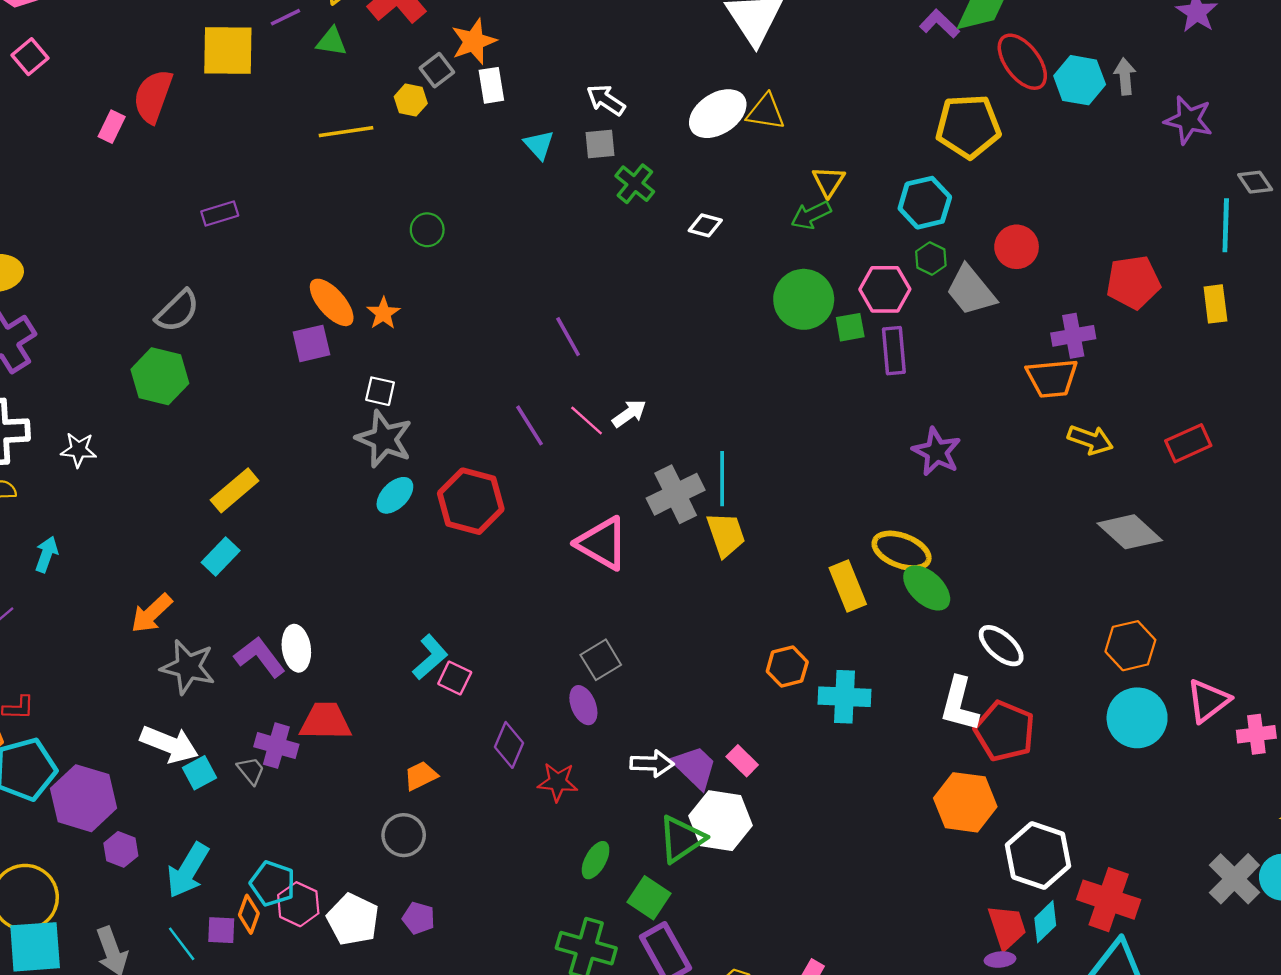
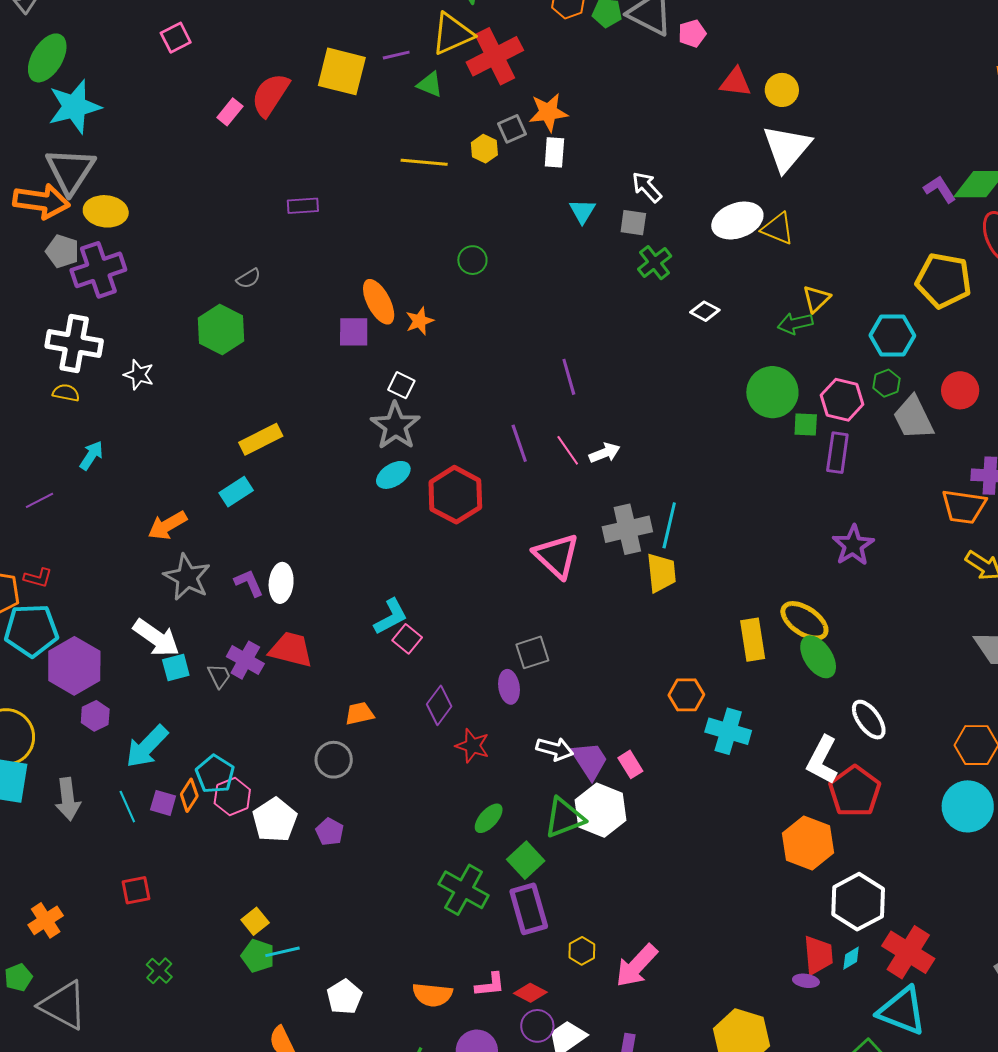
gray semicircle: (177, 311) -> (248, 278), size x0.6
purple L-shape: (260, 657) -> (249, 583), size x0.7
cyan diamond: (1045, 922) -> (851, 958), size x0.7

